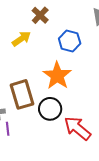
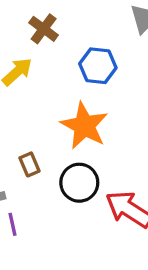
brown rectangle: (22, 94) -> (29, 164), size x0.5

